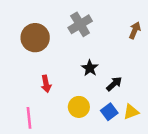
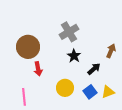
gray cross: (80, 24) -> (69, 32), moved
brown arrow: (135, 30) -> (111, 51), moved
brown circle: (35, 38) -> (28, 47), moved

